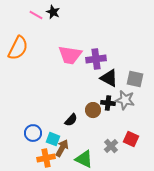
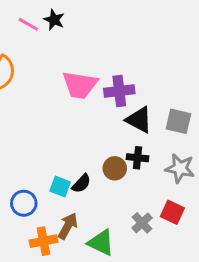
gray star: (125, 100) -> (180, 168), moved
cyan square: (53, 139) -> (60, 187), moved

